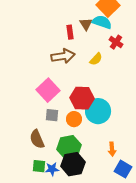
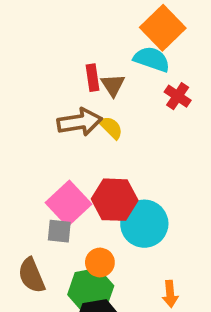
brown triangle: (86, 24) -> (113, 85), moved
yellow semicircle: (96, 59) -> (111, 128), moved, turned -88
pink square: (48, 90) -> (68, 203), moved
orange circle: (74, 119) -> (100, 262), moved

